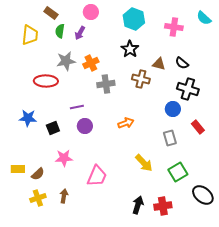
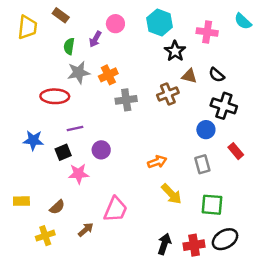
pink circle: (91, 12) -> (115, 24), moved
green semicircle: (60, 31) -> (69, 46), moved
yellow trapezoid: (30, 35) -> (27, 27), moved
black star: (130, 49) -> (175, 51), moved
brown cross: (141, 79) -> (168, 94), turned -36
purple line: (77, 107) -> (75, 128), moved
orange arrow: (126, 123) -> (157, 162), moved
pink star: (64, 158) -> (79, 174), moved
green square: (178, 172) -> (212, 205), turned 36
brown semicircle: (38, 174) -> (57, 207), moved
black ellipse: (203, 195) -> (225, 239), moved, turned -70
brown arrow: (64, 196) -> (86, 230), moved, turned 40

